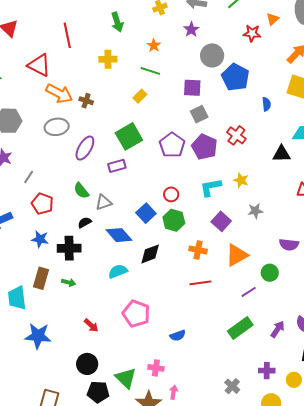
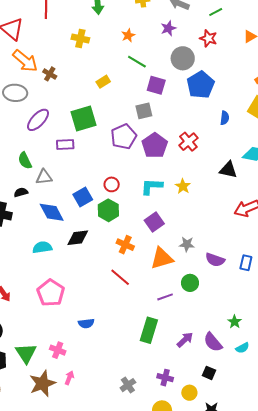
red star: (252, 33) -> (208, 38), moved
green line: (150, 71) -> (137, 62), moved
gray square: (199, 114) -> (144, 111), moved
gray star: (255, 211) -> (187, 244), moved
red line: (200, 283) -> (120, 277), turned 35
green rectangle: (240, 328) -> (149, 330), turned -50

